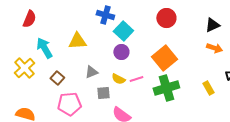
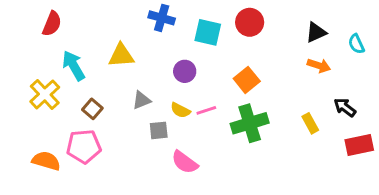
cyan square: (123, 31) -> (208, 32), moved, turned -30
orange square: (164, 58) -> (247, 80), size x0.7
pink pentagon: (69, 104) -> (84, 146), moved

